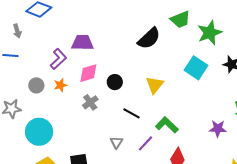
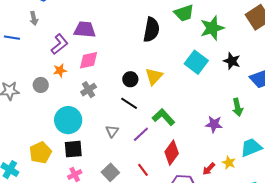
gray arrow: (17, 31) -> (34, 18), moved
black semicircle: (149, 38) -> (151, 30), turned -40
black circle: (115, 82) -> (130, 79), moved
gray circle: (36, 85) -> (41, 85), moved
cyan circle: (39, 132) -> (68, 120), moved

